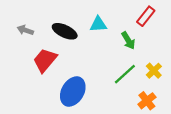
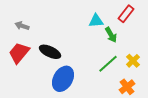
cyan triangle: (98, 24) -> (96, 21), moved
black ellipse: (65, 31) -> (50, 52), moved
red trapezoid: (45, 60) -> (19, 53), moved

